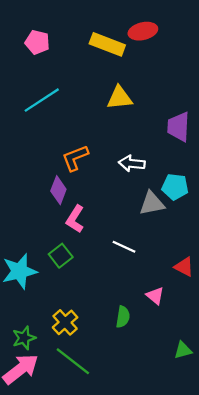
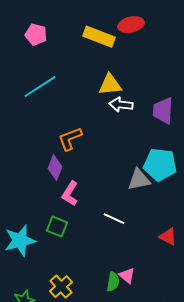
white arrow: (132, 163) -> (121, 105), moved
cyan pentagon: (175, 187) -> (160, 165), size x1.4
green square: (61, 256) -> (57, 227), turned -30
pink triangle: (155, 296) -> (127, 276), moved

